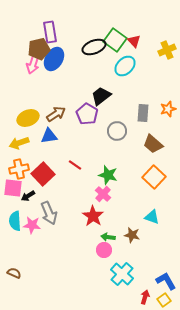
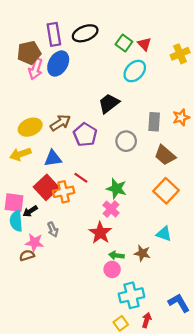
green square: (115, 40) -> (124, 43), size x0.7
black ellipse: (94, 47) -> (85, 33), moved
brown pentagon: (39, 49) -> (29, 53), moved
purple pentagon: (87, 114) -> (85, 135), moved
blue triangle: (49, 136) -> (53, 158), moved
orange cross: (19, 169) -> (64, 192), moved
gray arrow: (49, 213) -> (53, 230), size x0.6
cyan semicircle: (15, 221) -> (16, 221), moved
brown semicircle: (14, 273) -> (27, 255), moved, turned -40
cyan cross: (122, 274) -> (132, 295), turned 35
red arrow: (145, 297) -> (147, 320), moved
yellow square: (164, 300) -> (121, 323), moved

